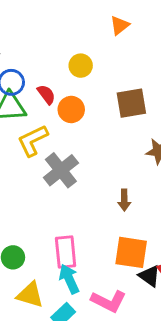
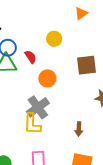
orange circle: (71, 109) -> (47, 78), moved
yellow L-shape: (33, 140) -> (32, 124), moved, turned -65

